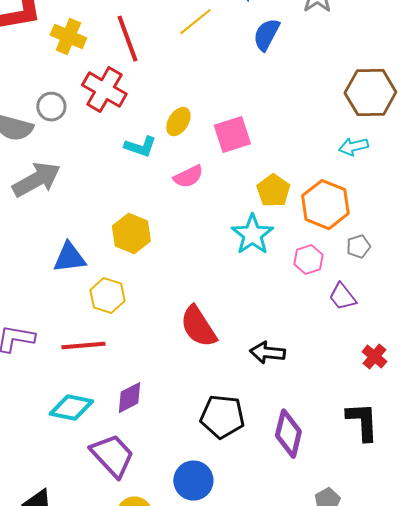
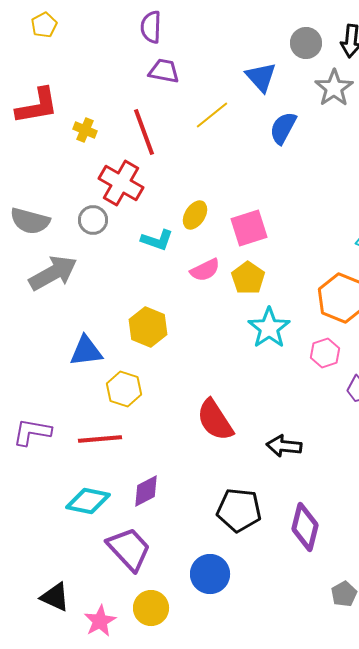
yellow cross: (68, 37) -> (85, 130), size x0.7
gray circle: (51, 107) -> (93, 220), moved
yellow pentagon: (273, 191) -> (248, 278), moved

